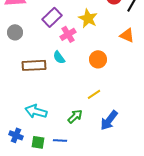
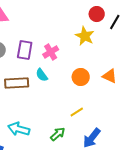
purple rectangle: (52, 17) -> (25, 50), moved, turned -36
yellow star: (88, 18) -> (85, 36), moved
orange triangle: (127, 35) -> (110, 76), moved

